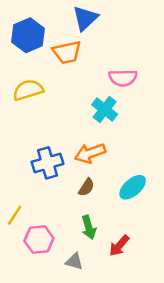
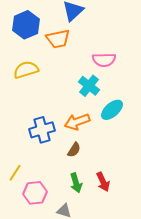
cyan ellipse: (133, 187) -> (112, 110), moved
red arrow: (119, 246) -> (103, 182), moved, turned -66

